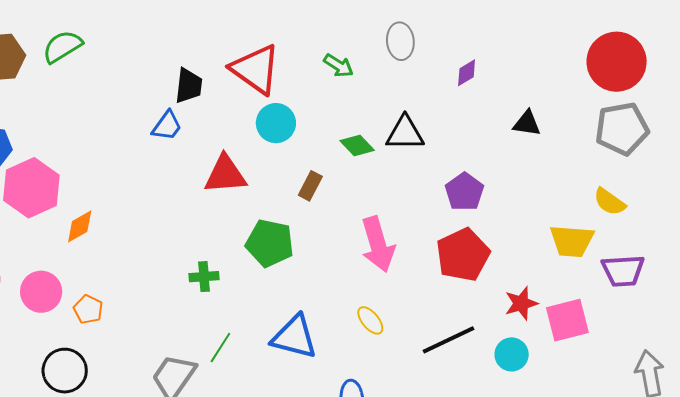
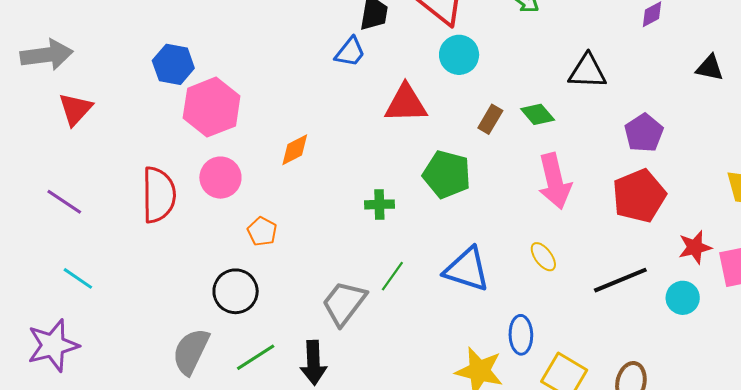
green diamond: (357, 146) -> (538, 114), moved
orange diamond: (80, 226) -> (295, 150), moved
pink circle: (41, 292) -> (220, 178), moved

